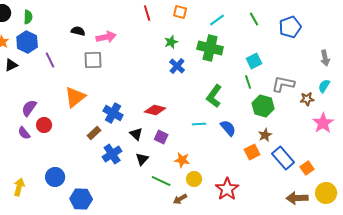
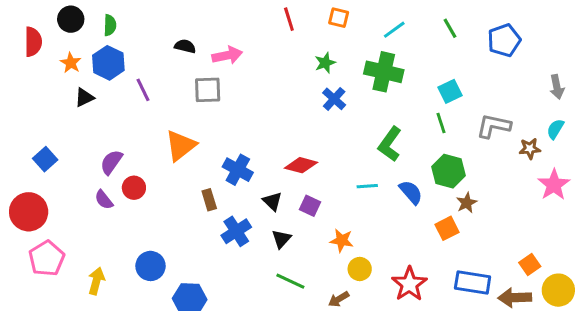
green hexagon: (263, 106) -> (448, 171), moved
brown rectangle: (94, 133) -> (209, 200), turned -64
blue rectangle: (283, 158) -> (473, 283), moved, turned -40
orange square: (307, 168) -> (530, 264), moved
green line: (161, 181) -> (290, 281), moved

